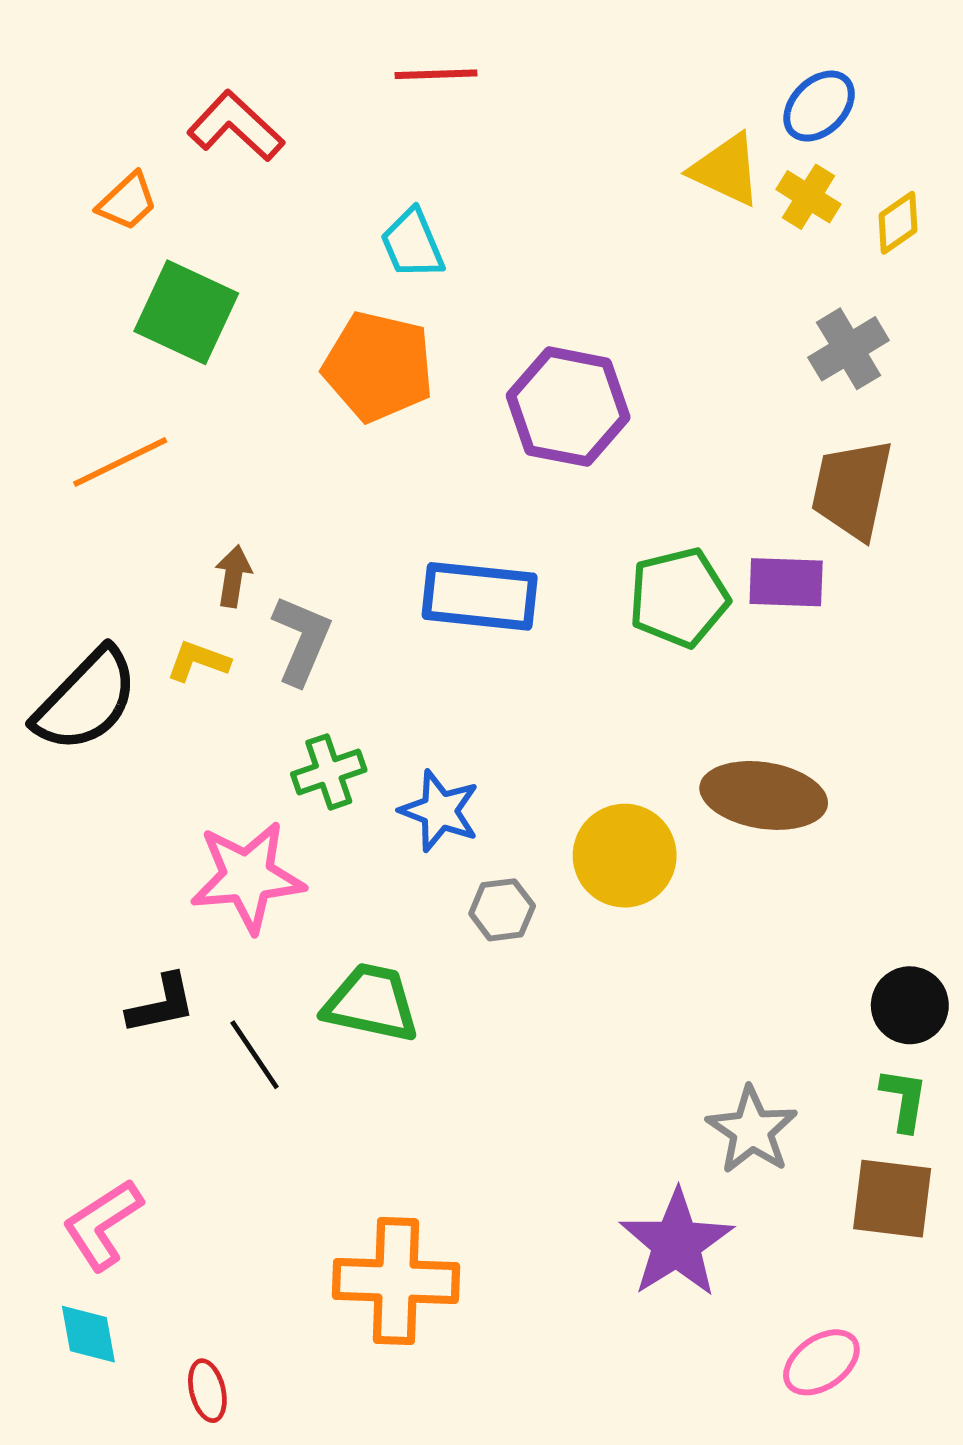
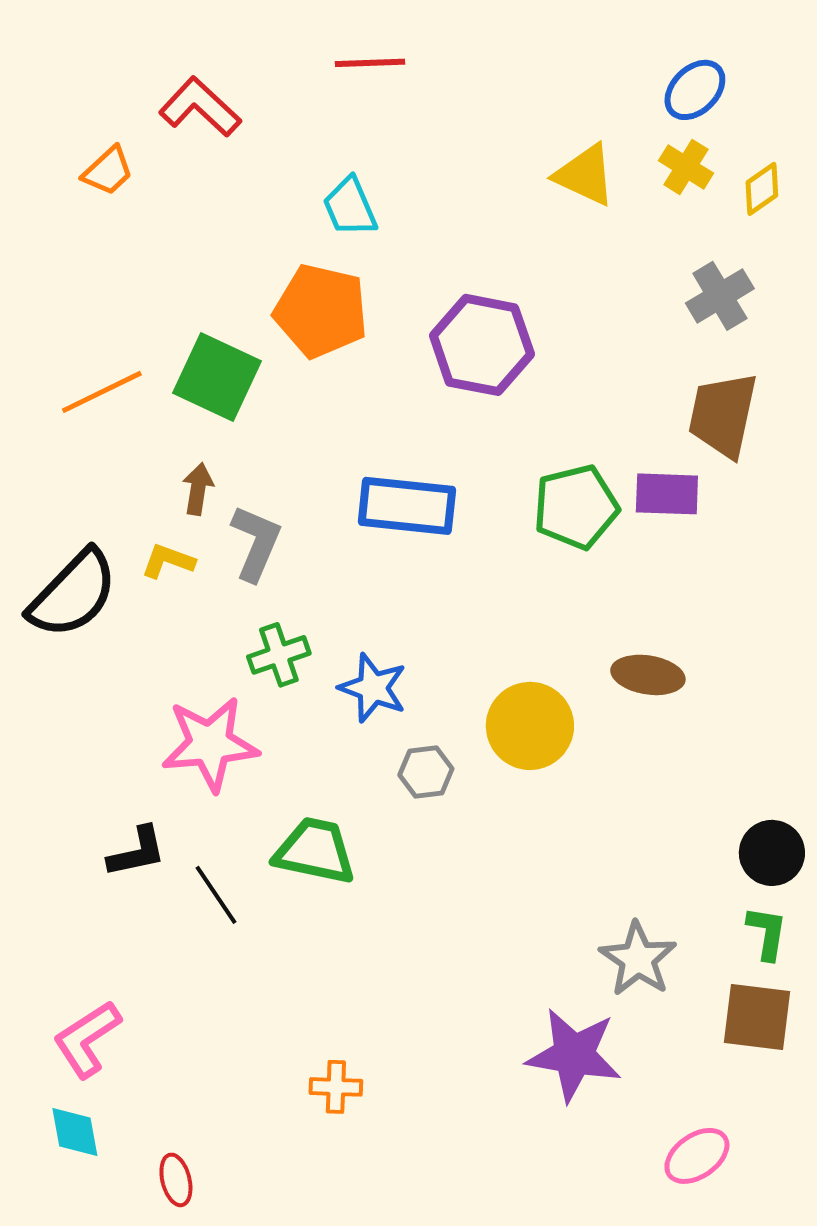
yellow triangle: (726, 170) -> (585, 175), moved
green square: (186, 312) -> (217, 377), moved
brown ellipse: (764, 795) -> (648, 675), size x0.7
purple star: (676, 1243) -> (574, 1055), turned -30
orange cross: (396, 1281) -> (336, 1087), size x0.5

